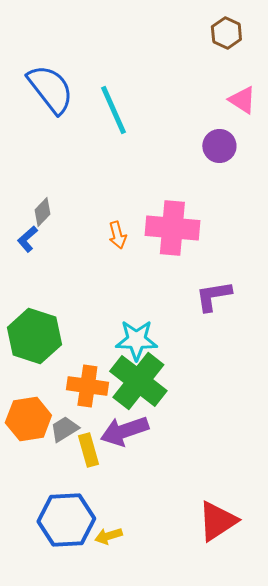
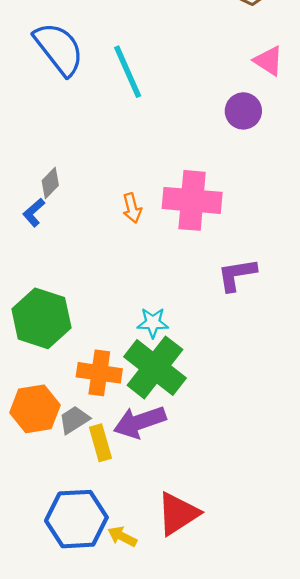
cyan star: (136, 340) -> (153, 323), size x0.7
red triangle: (217, 521) -> (178, 514), moved
yellow arrow: (108, 536) -> (122, 537), turned 44

